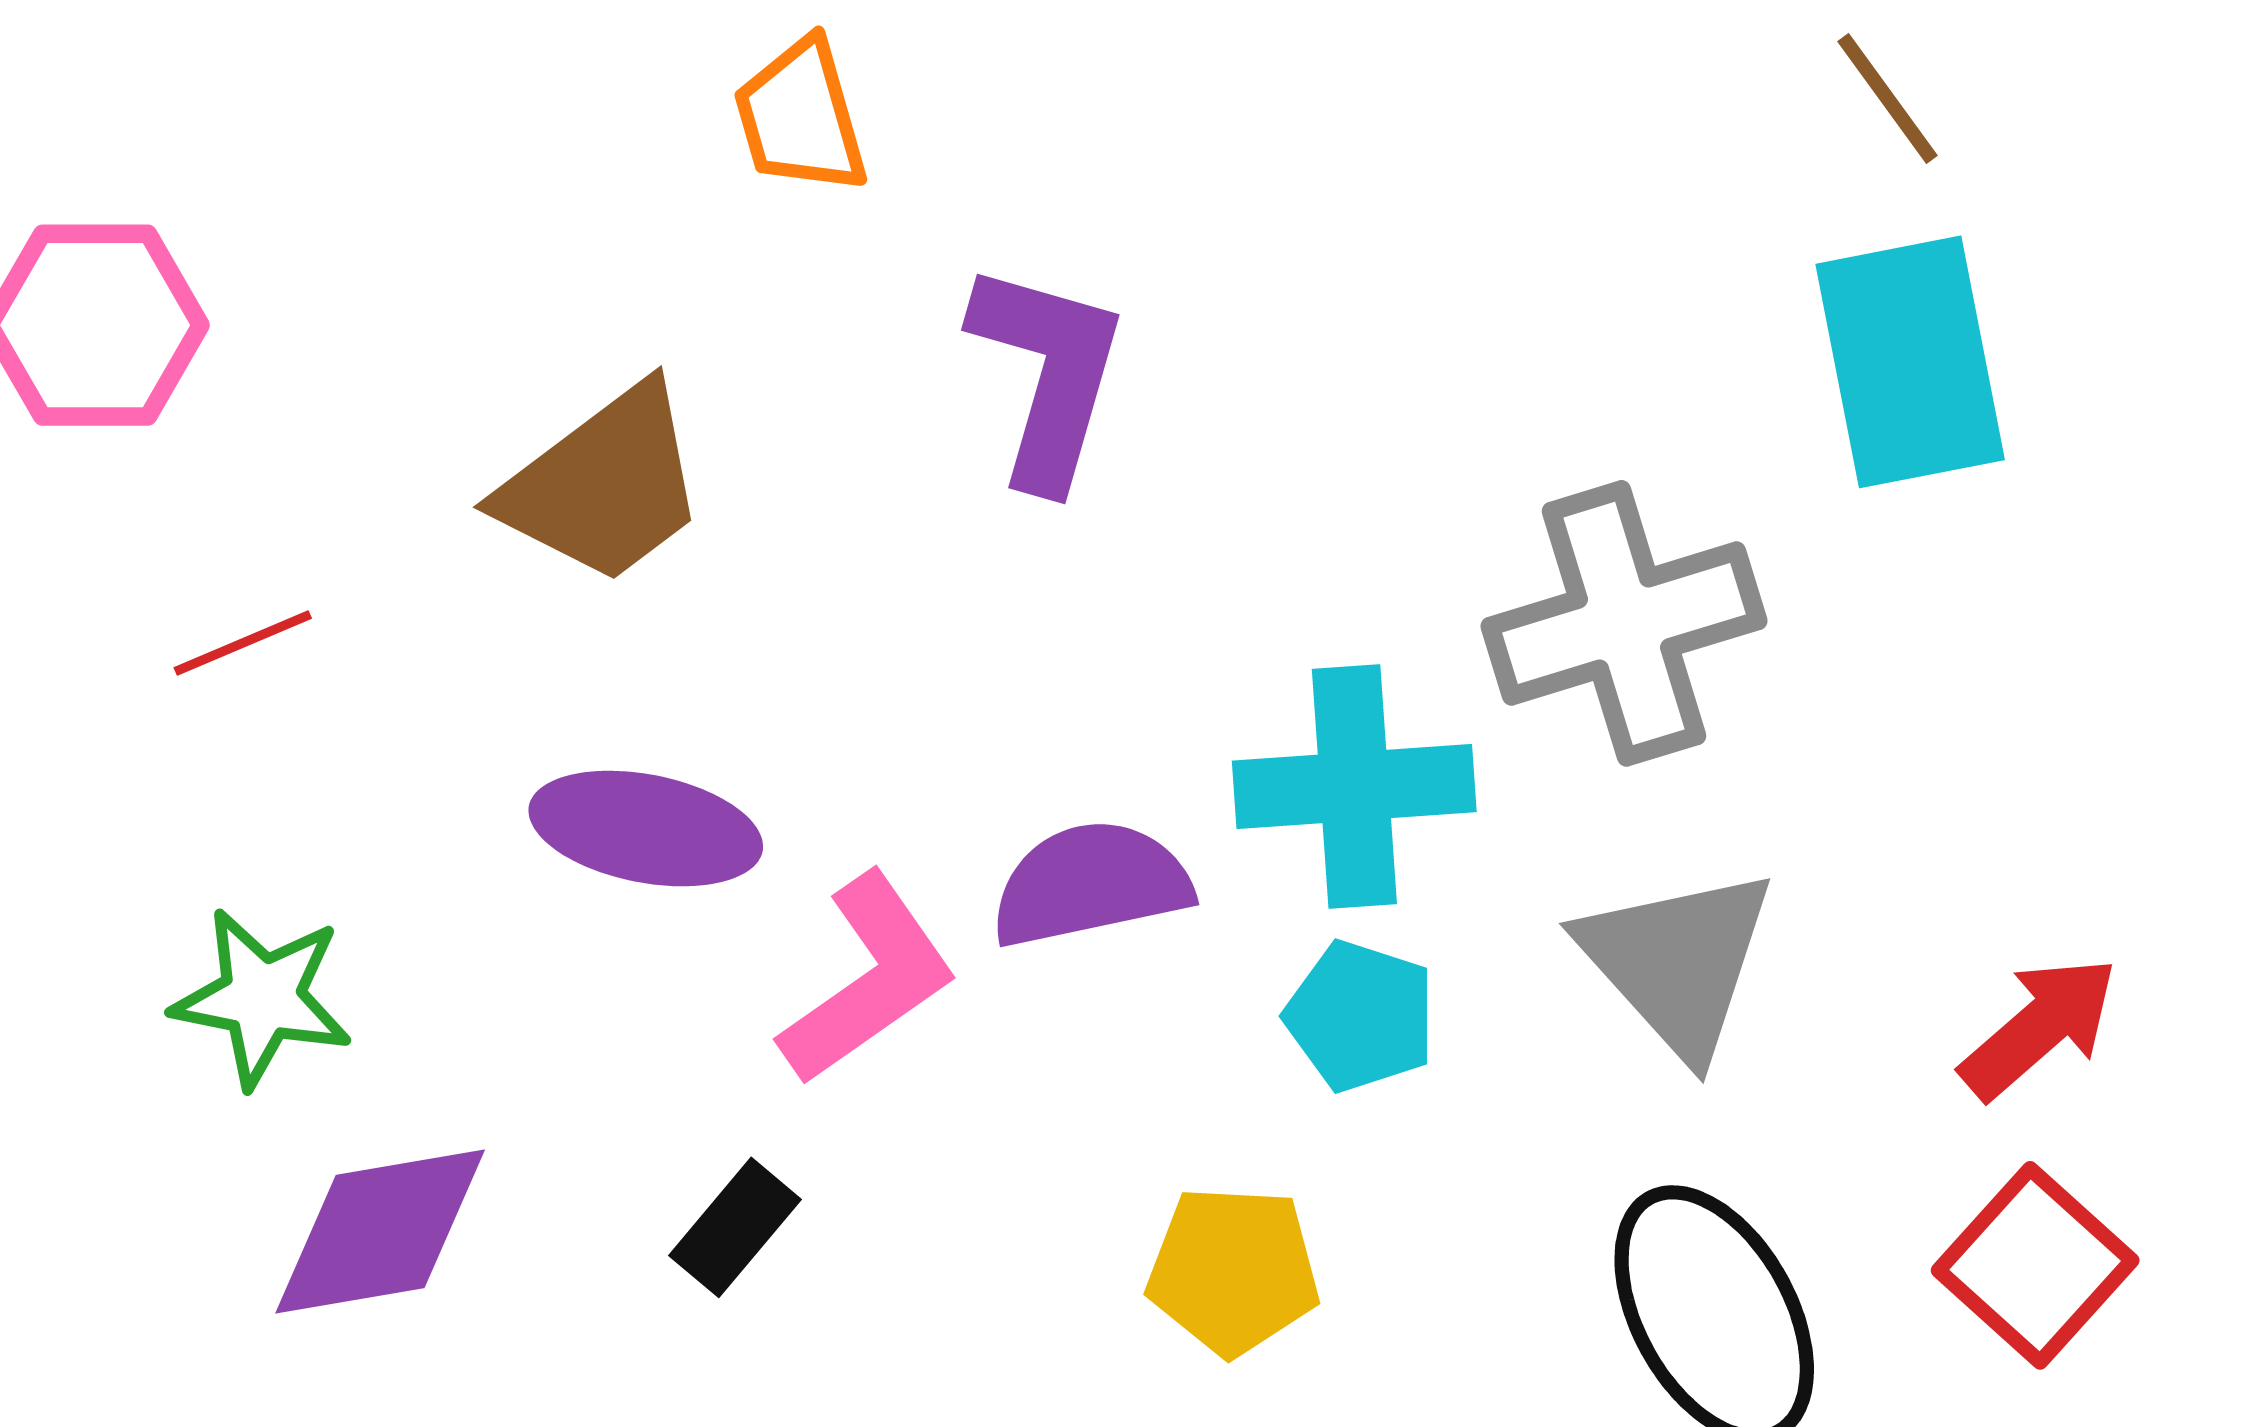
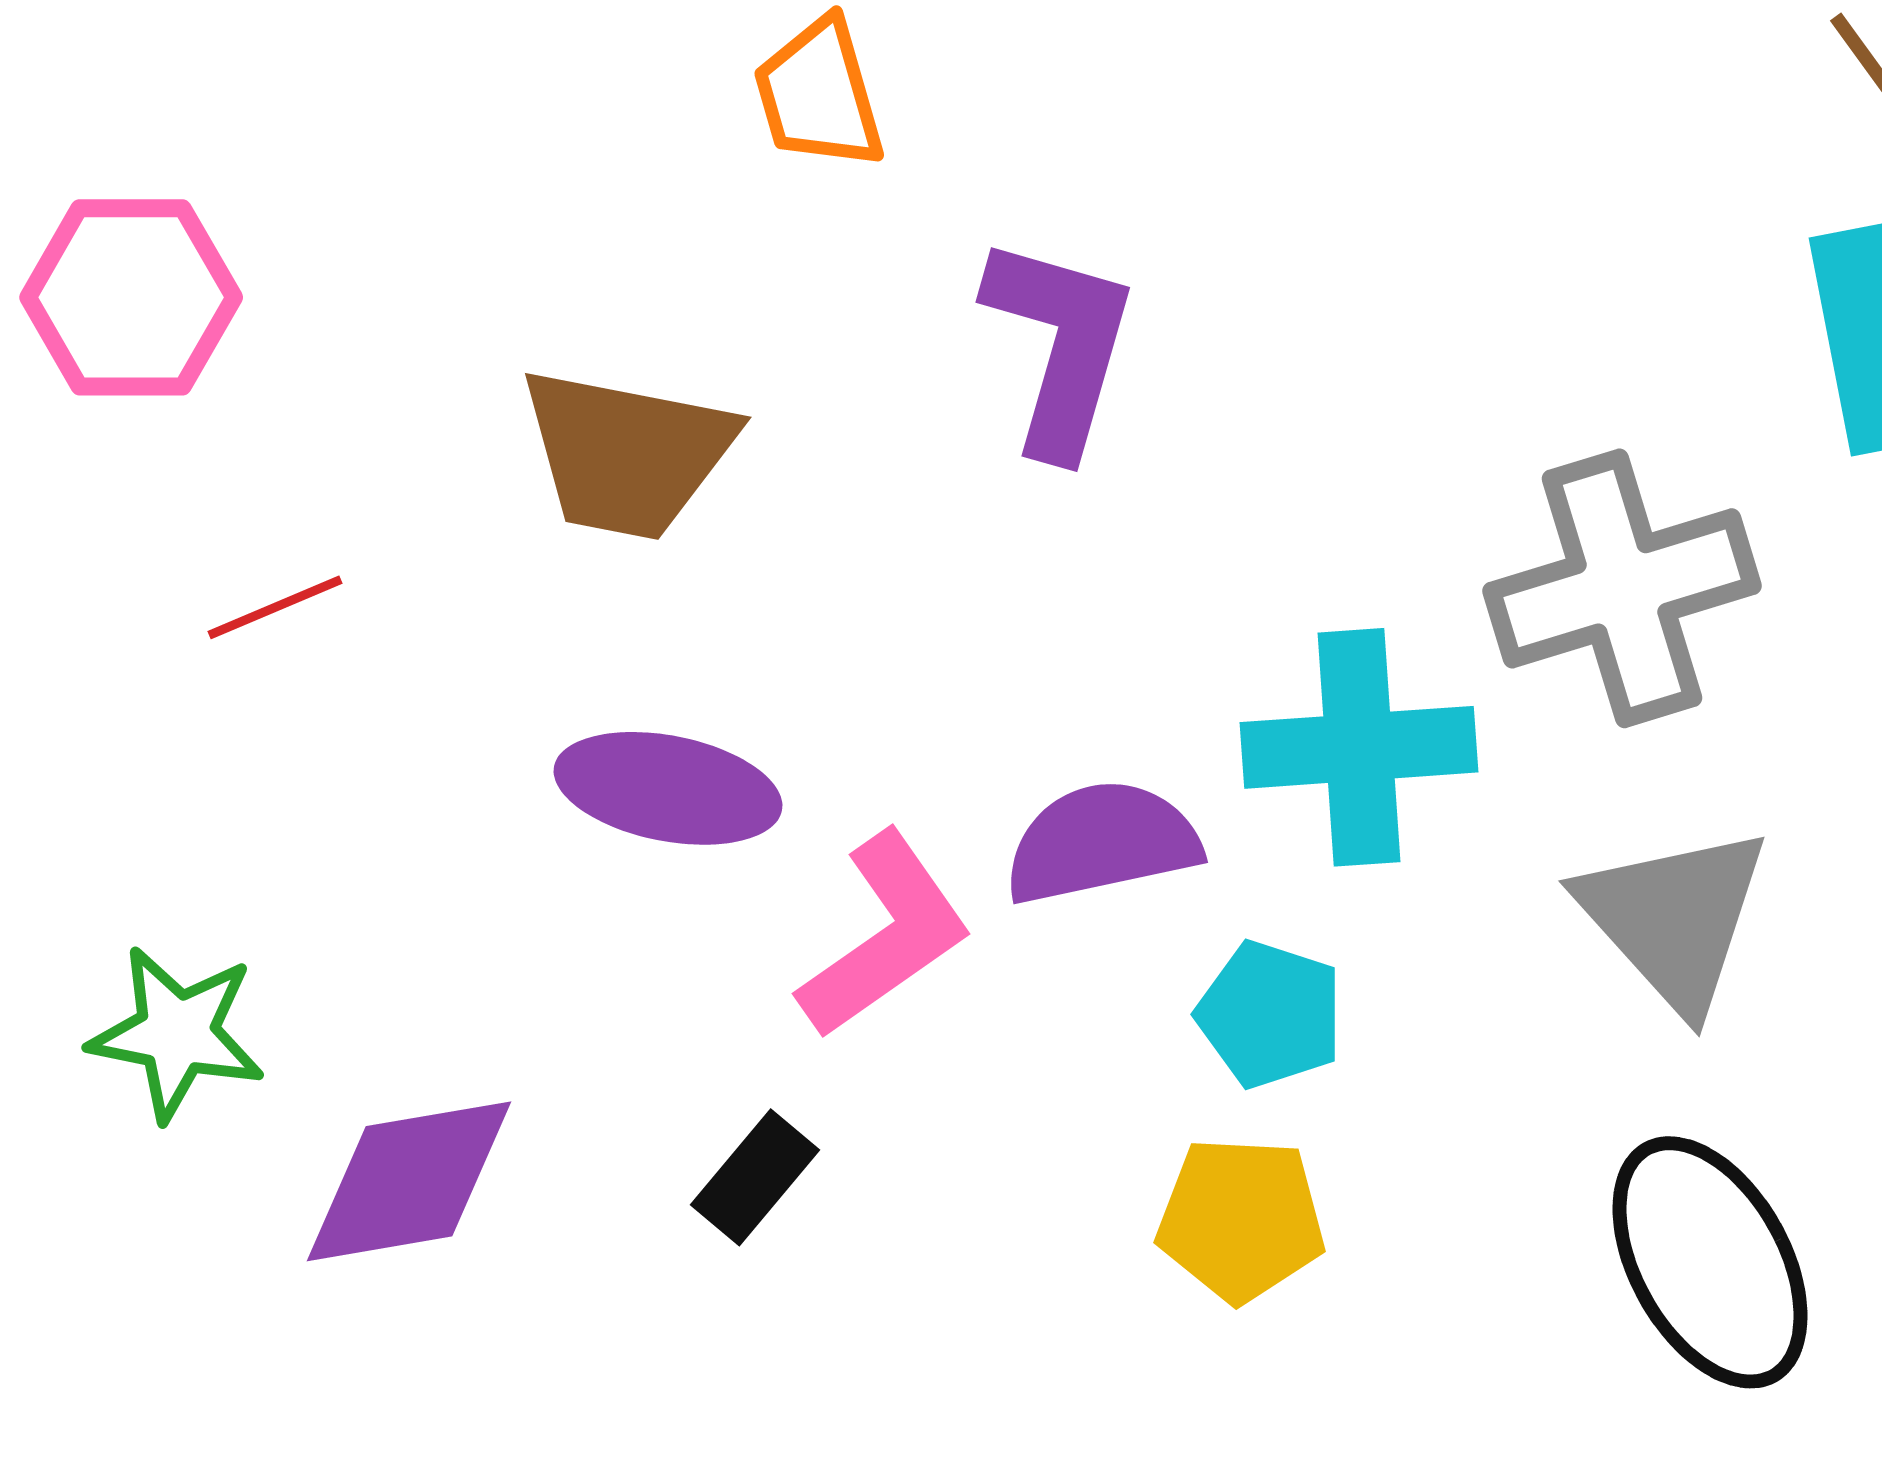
brown trapezoid: (604, 485) -> (627, 453), turned 48
green star: (262, 998) -> (177, 1033), moved
cyan pentagon: (1360, 1016) -> (1270, 1014), moved

